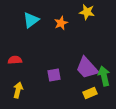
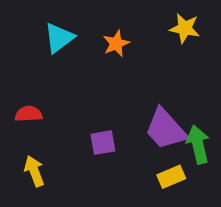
yellow star: (87, 12) -> (185, 28), moved
yellow arrow: (18, 90) -> (34, 171), turned -35

